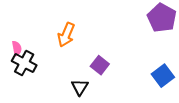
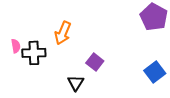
black cross: (24, 63) -> (34, 53), moved, turned -30

